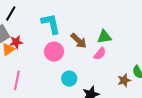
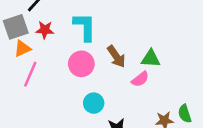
red star: (16, 42) -> (45, 30), moved
pink line: (17, 80) -> (30, 74), moved

